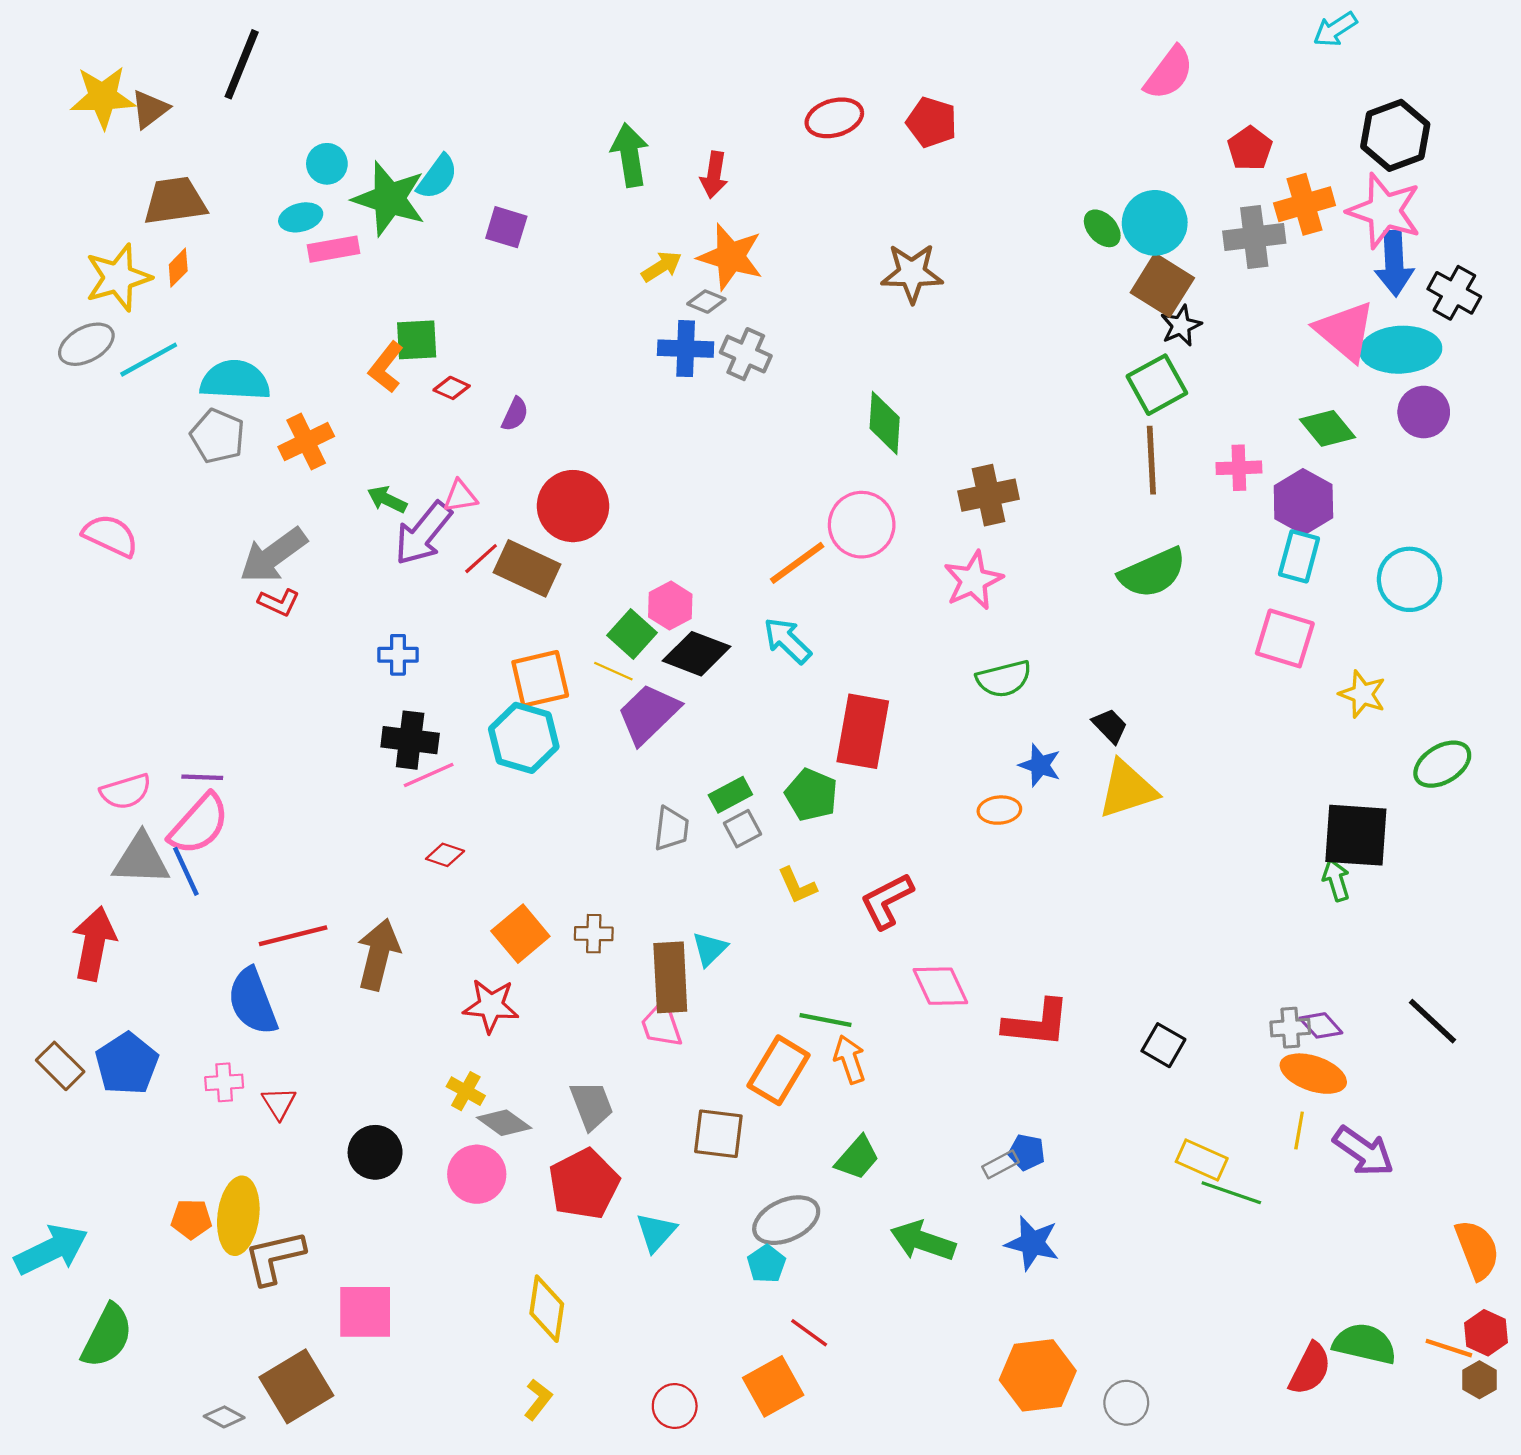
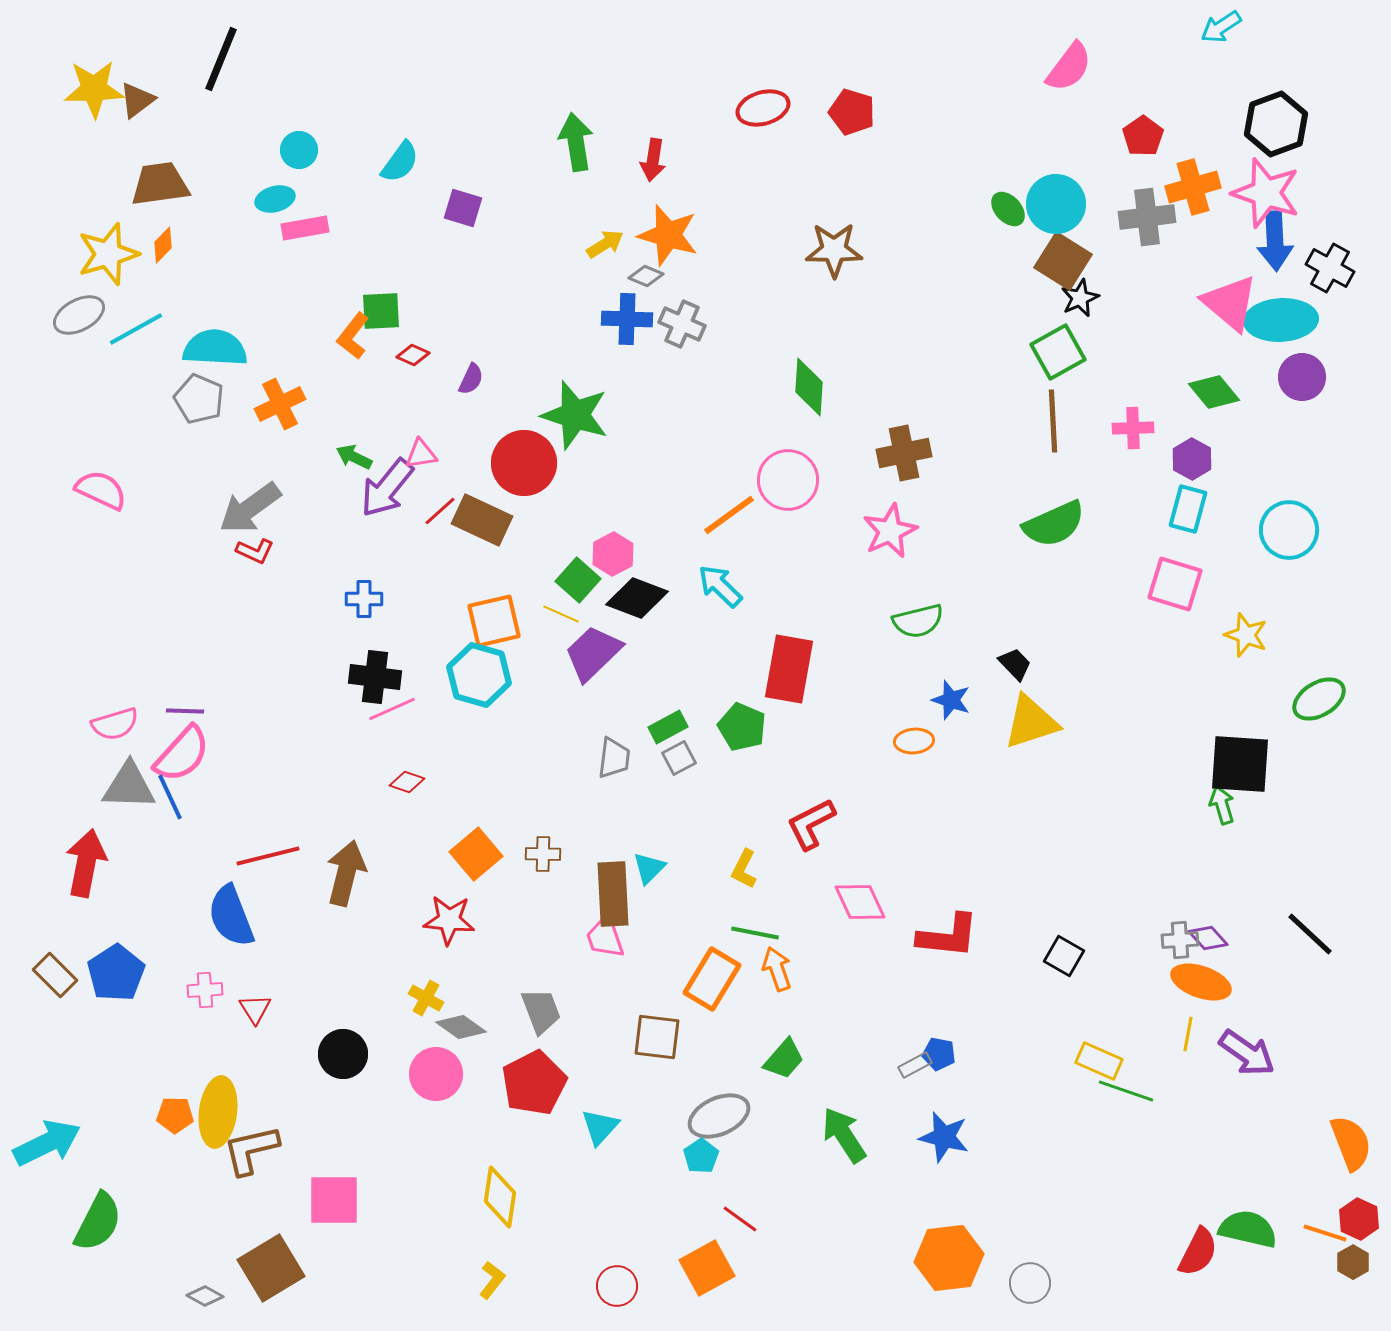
green star: (389, 199) -> (575, 415), moved
purple hexagon: (1303, 502) -> (1192, 459), size x0.7
yellow L-shape: (797, 886) -> (744, 869), moved, turned 51
green arrow: (923, 1241) -> (844, 1135), turned 38

